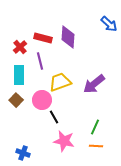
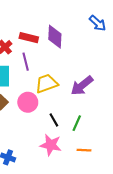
black line: (54, 117) -> (54, 120), moved
green line: (95, 127) -> (77, 123), moved

